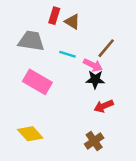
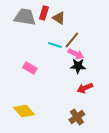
gray trapezoid: (31, 41) -> (25, 17), moved
brown line: (106, 48) -> (72, 40), moved
pink rectangle: (37, 82) -> (30, 68), size x0.6

